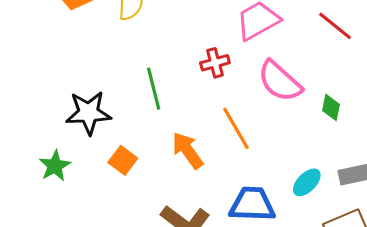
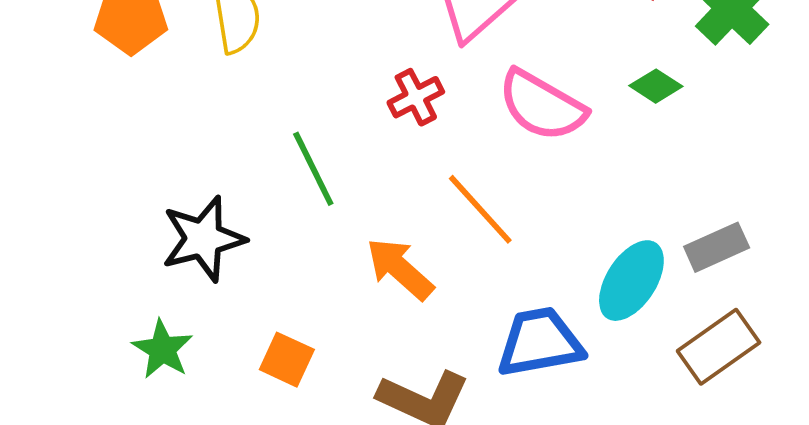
green diamond: (331, 107) -> (656, 86), moved, turned -56
orange square: (123, 160) -> (287, 360), moved
cyan ellipse: (307, 182) -> (631, 281), size x1.4

